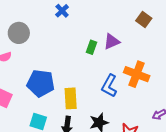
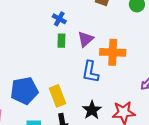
blue cross: (62, 11) -> (59, 19), moved
purple triangle: (112, 42) -> (85, 39), moved

